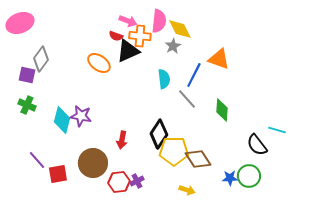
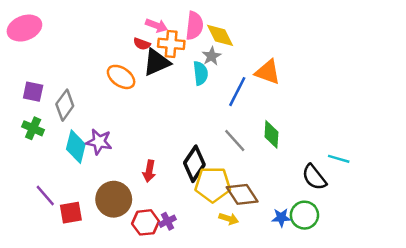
gray diamond: (41, 59) -> (65, 105), moved
cyan semicircle: (164, 79) -> (201, 73), moved
gray line: (187, 99) -> (235, 141), moved
yellow arrow: (187, 190) -> (229, 219), moved

